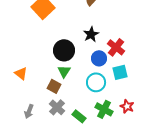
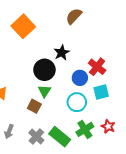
black star: (91, 34) -> (62, 53), moved
gray cross: (57, 107) -> (36, 137), moved
green cross: (104, 109) -> (85, 129), turned 30
green rectangle: (79, 116) -> (60, 137), size x1.5

